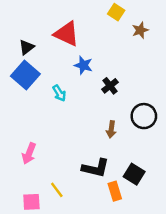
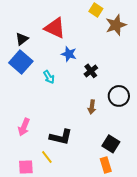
brown star: (140, 30) -> (116, 25), size x1.5
black L-shape: (96, 168) -> (61, 137), moved
orange rectangle: (115, 191) -> (106, 165), moved

